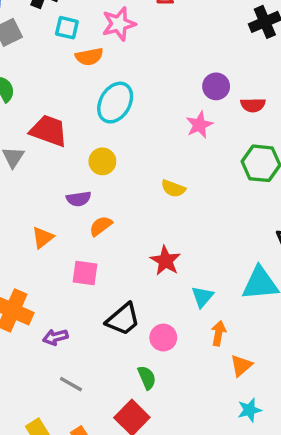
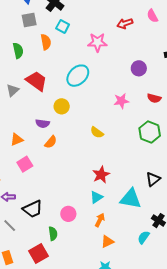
pink star: (119, 24) -> (97, 42), moved
orange semicircle: (89, 57) -> (46, 42), moved, turned -105
purple circle: (216, 86) -> (139, 68), moved
orange semicircle: (101, 226) -> (51, 142), turned 152
red star: (165, 261) -> (101, 175), moved
pink square: (85, 273) -> (25, 164), moved, turned 35
black trapezoid: (123, 319) -> (33, 209), moved

